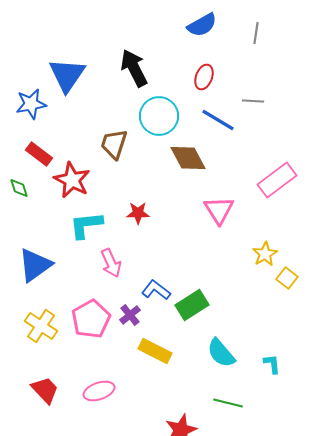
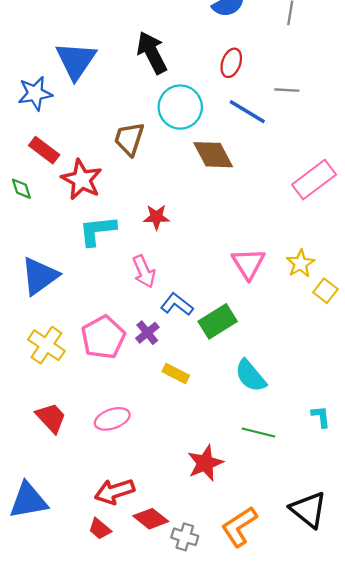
pink triangle: (219, 210) -> (248, 264), moved
pink arrow: (111, 263) -> (144, 271), moved
yellow rectangle: (155, 351) -> (176, 374), size x0.7
cyan L-shape: (272, 364) -> (321, 417), moved

